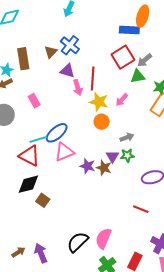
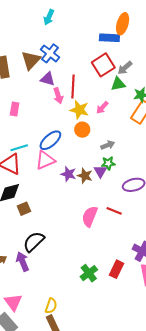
brown triangle: (51, 52) -> (31, 60), size x1.5
pink rectangle: (34, 101) -> (15, 109), turned 40
blue ellipse: (57, 133) -> (50, 140), moved
purple triangle: (112, 156) -> (100, 171), moved
brown square: (43, 200) -> (24, 209), turned 32
red line: (141, 209) -> (114, 211), moved
pink semicircle: (103, 238) -> (90, 216), moved
black semicircle: (78, 242) -> (34, 242), moved

